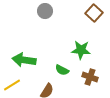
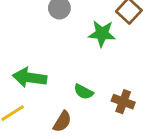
green star: (81, 50) -> (102, 34), moved

